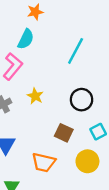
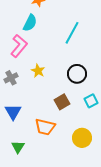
brown square: (64, 133) -> (62, 102), turned 35
yellow circle: (87, 161) -> (82, 138), moved

